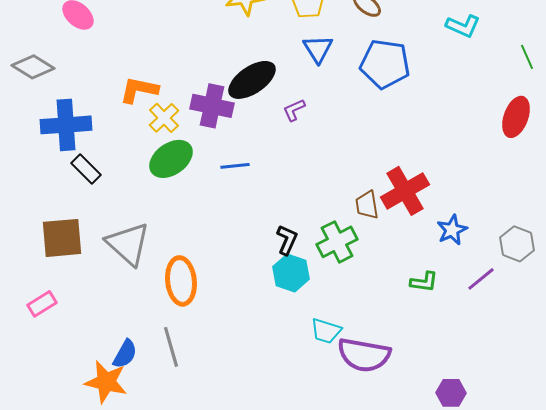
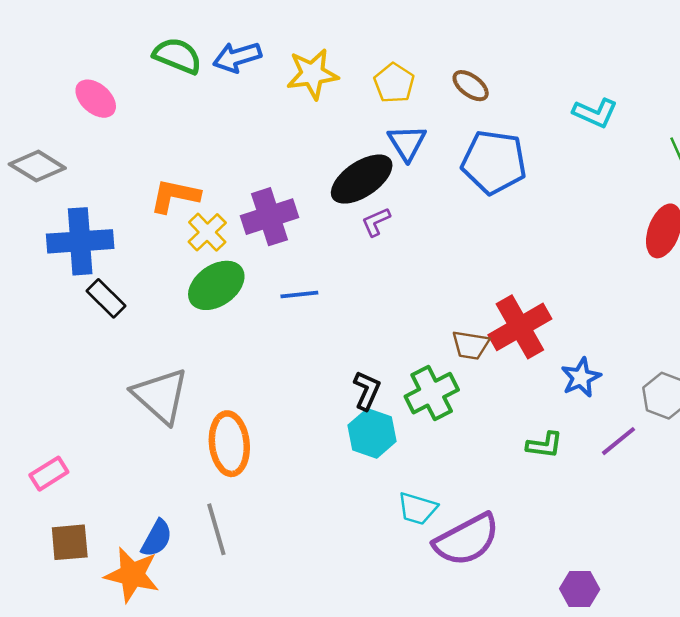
black ellipse: (252, 80) -> (362, 179), moved
purple cross: (212, 106) -> (270, 217), turned -30
brown trapezoid: (367, 205) -> (471, 345), turned -72
brown square: (62, 238) -> (70, 542), moved, size x0.7
purple semicircle: (364, 355) -> (467, 540), turned -38

